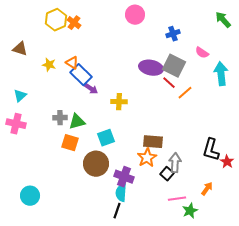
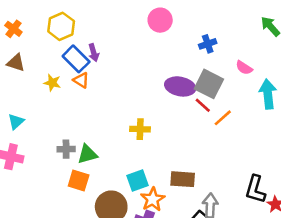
orange cross: (74, 23) -> (13, 29), moved
blue rectangle: (81, 75) -> (76, 59), moved
purple arrow: (91, 89) -> (94, 53), moved, turned 40
cyan square: (106, 138) -> (138, 180), moved
orange star: (147, 158) -> (153, 199), moved

